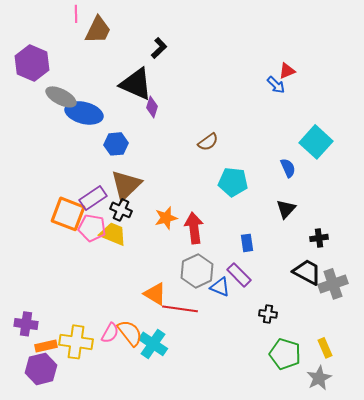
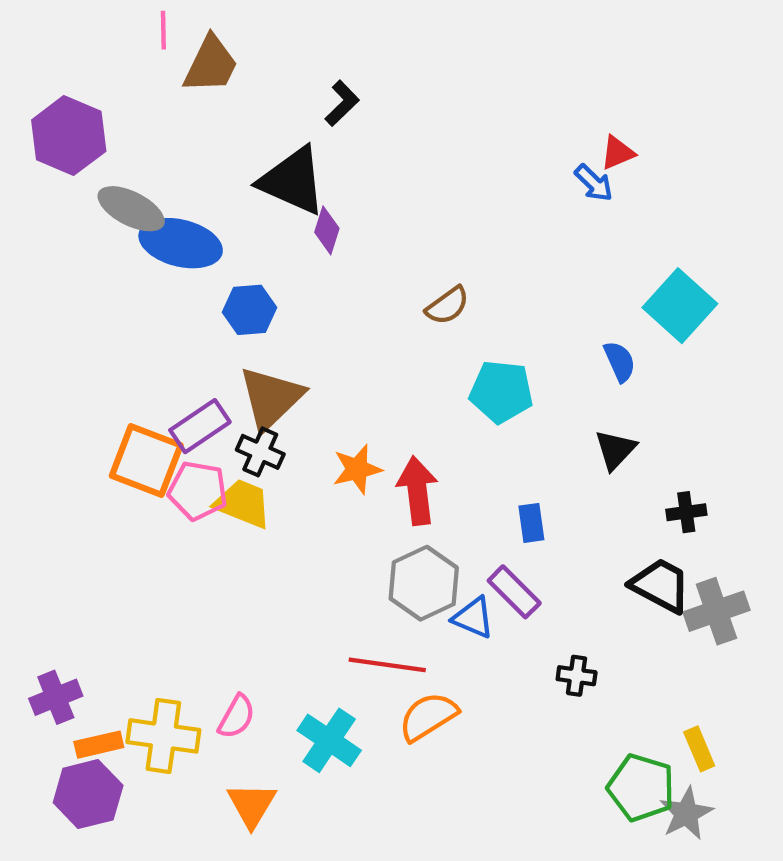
orange triangle: (155, 294) -> (252, 805), moved, turned 30
purple cross: (26, 324) -> (56, 697), turned -30
orange semicircle: (130, 333) -> (428, 717), moved, turned -84
green pentagon: (285, 354) -> (641, 788), moved

